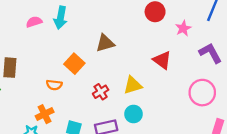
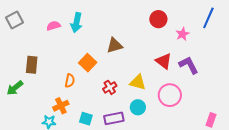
purple L-shape: (210, 53) -> (189, 65), moved
orange semicircle: (54, 85) -> (70, 81), turned -88
yellow triangle: (133, 85) -> (138, 82), turned 30
pink circle: (202, 93) -> (170, 95), moved

